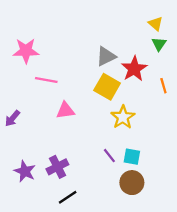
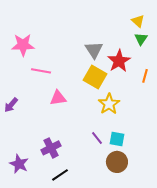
gray triangle: (106, 56) -> (94, 50), turned -36
orange line: (163, 86) -> (145, 76), turned 32
purple star: (25, 171) -> (19, 164), moved

